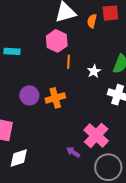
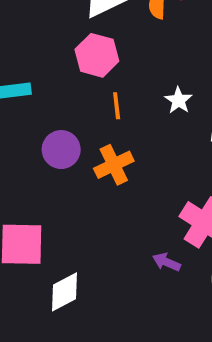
orange line: (68, 62) -> (117, 106), moved
purple circle: (29, 95) -> (61, 150), moved

